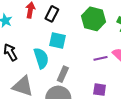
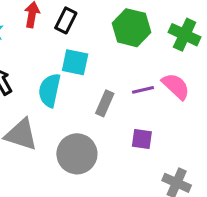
cyan semicircle: (41, 58) -> (50, 90), turned -150
gray rectangle: (63, 74) -> (105, 103), moved

